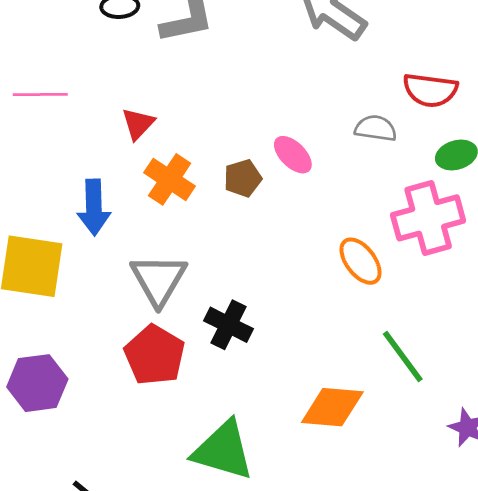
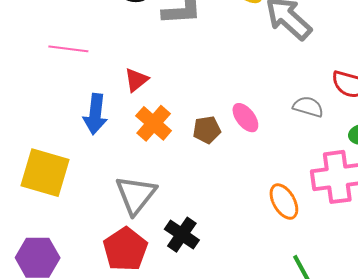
blue arrow: (94, 207) -> (95, 114), moved

